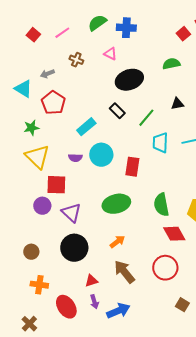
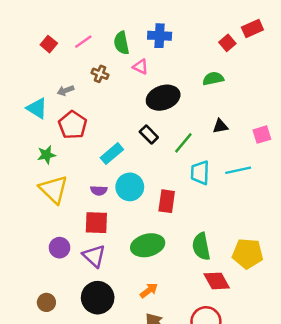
green semicircle: (97, 23) -> (121, 43), moved, turned -66
red square: (56, 185) -> (96, 223), moved

